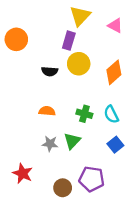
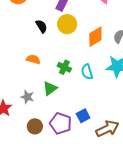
black semicircle: (50, 71) -> (41, 26), turned -136
gray star: (50, 144) -> (27, 97), moved
blue square: (115, 145) -> (83, 116), moved

